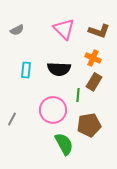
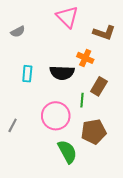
pink triangle: (64, 29) -> (67, 17), moved
orange cross: (93, 58) -> (85, 58), moved

